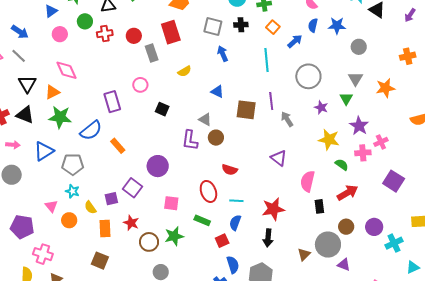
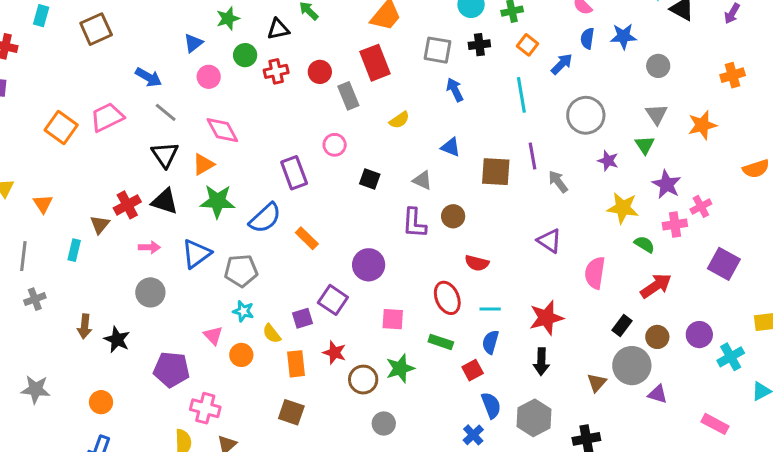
gray line: (19, 56) -> (166, 112), moved
gray triangle: (205, 119) -> (422, 180), moved
black rectangle: (319, 206) -> (622, 325), moved, turned 48

